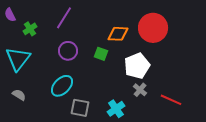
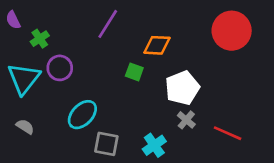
purple line: (64, 18) -> (108, 24), moved
red circle: (153, 28) -> (232, 31), moved
purple circle: (68, 51) -> (60, 68), moved

